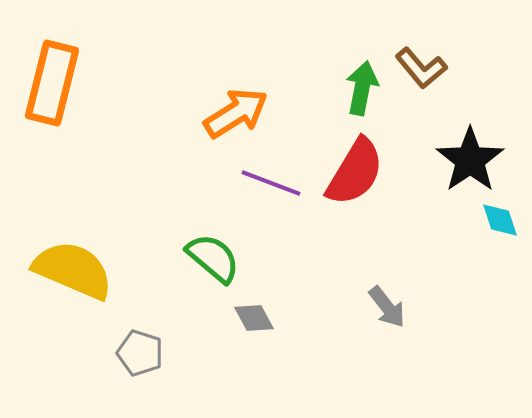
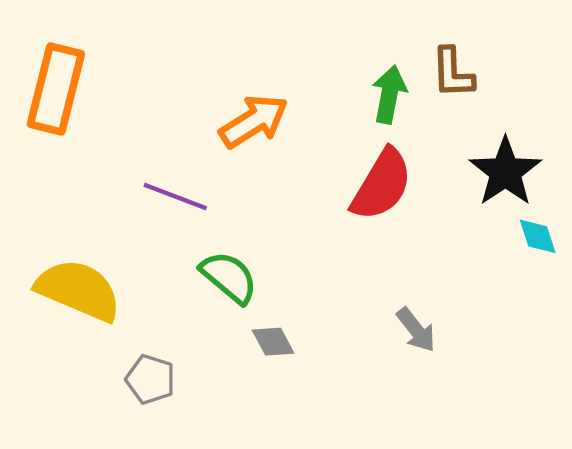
brown L-shape: (421, 68) -> (453, 73), turned 38
purple line: (271, 183) -> (175, 197), moved

